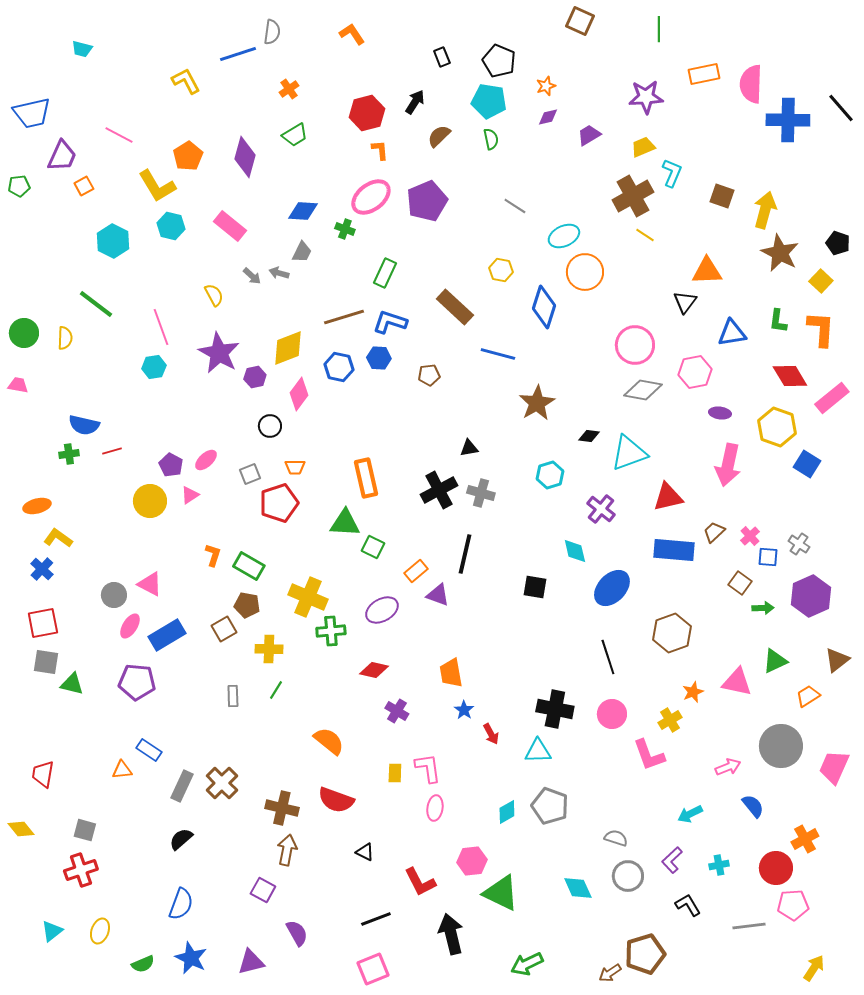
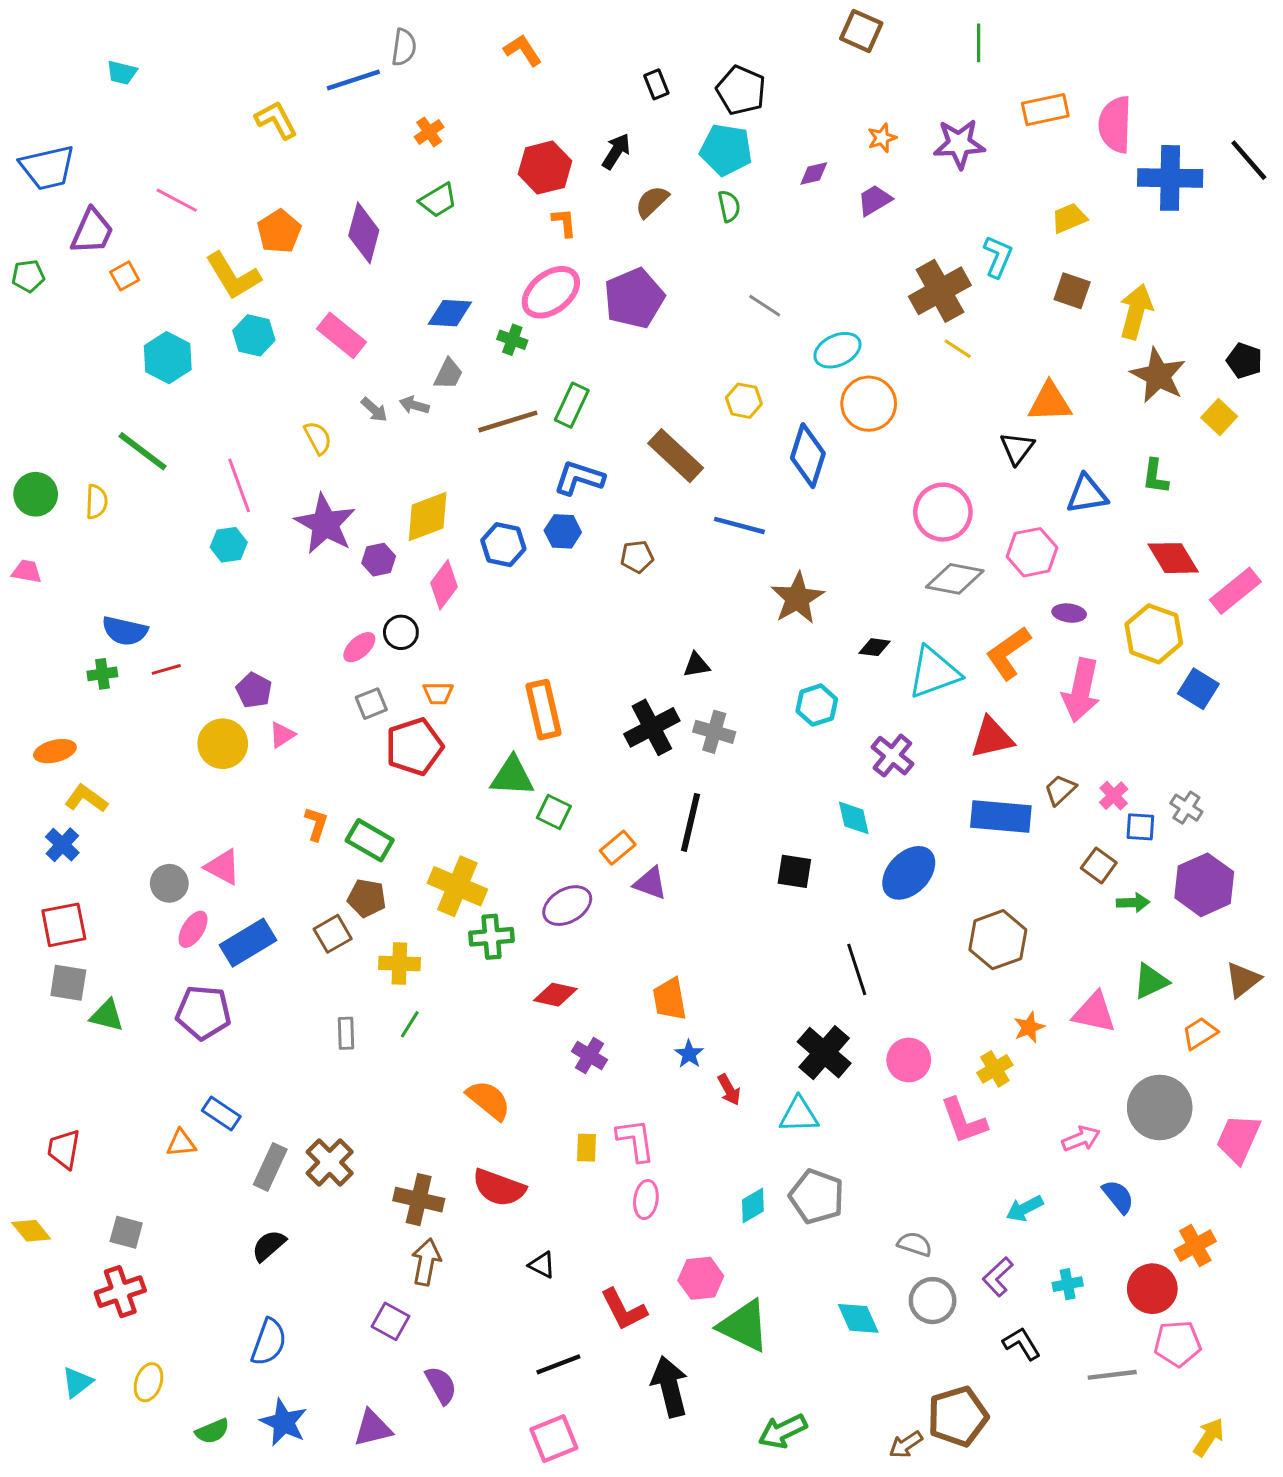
orange star: (546, 86) -> (882, 138), moved
yellow trapezoid: (643, 147) -> (1069, 218), moved
brown line: (344, 317) -> (508, 421), moved
orange L-shape: (821, 329) -> (1008, 653), moved, turned -129
pink ellipse: (206, 460) -> (359, 647), moved
black line: (608, 657) -> (857, 969), moved
black cross: (555, 709) -> (824, 1053), turned 30

